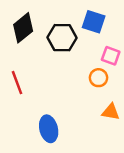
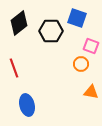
blue ellipse: (49, 129) -> (27, 105), moved

